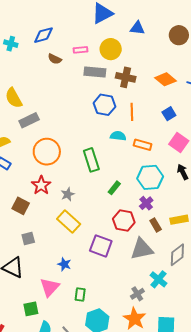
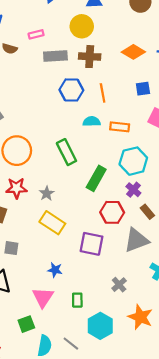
yellow circle: (111, 49) -> (82, 26), moved
blue square: (169, 114) -> (143, 89), turned 32
red star: (41, 185) -> (16, 188), turned -30
green rectangle: (114, 188) -> (96, 178), size x1.6
gray square: (28, 238) -> (11, 248), turned 32
gray cross: (137, 294) -> (119, 285), moved

